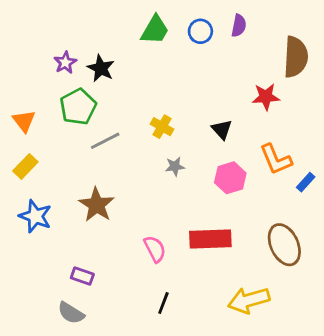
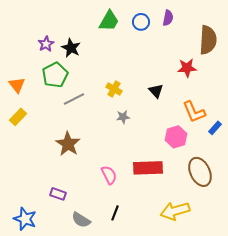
pink hexagon: (230, 178) -> (176, 137), moved
blue star: (35, 216) -> (25, 219), moved
gray semicircle: (71, 313) -> (81, 220), moved

